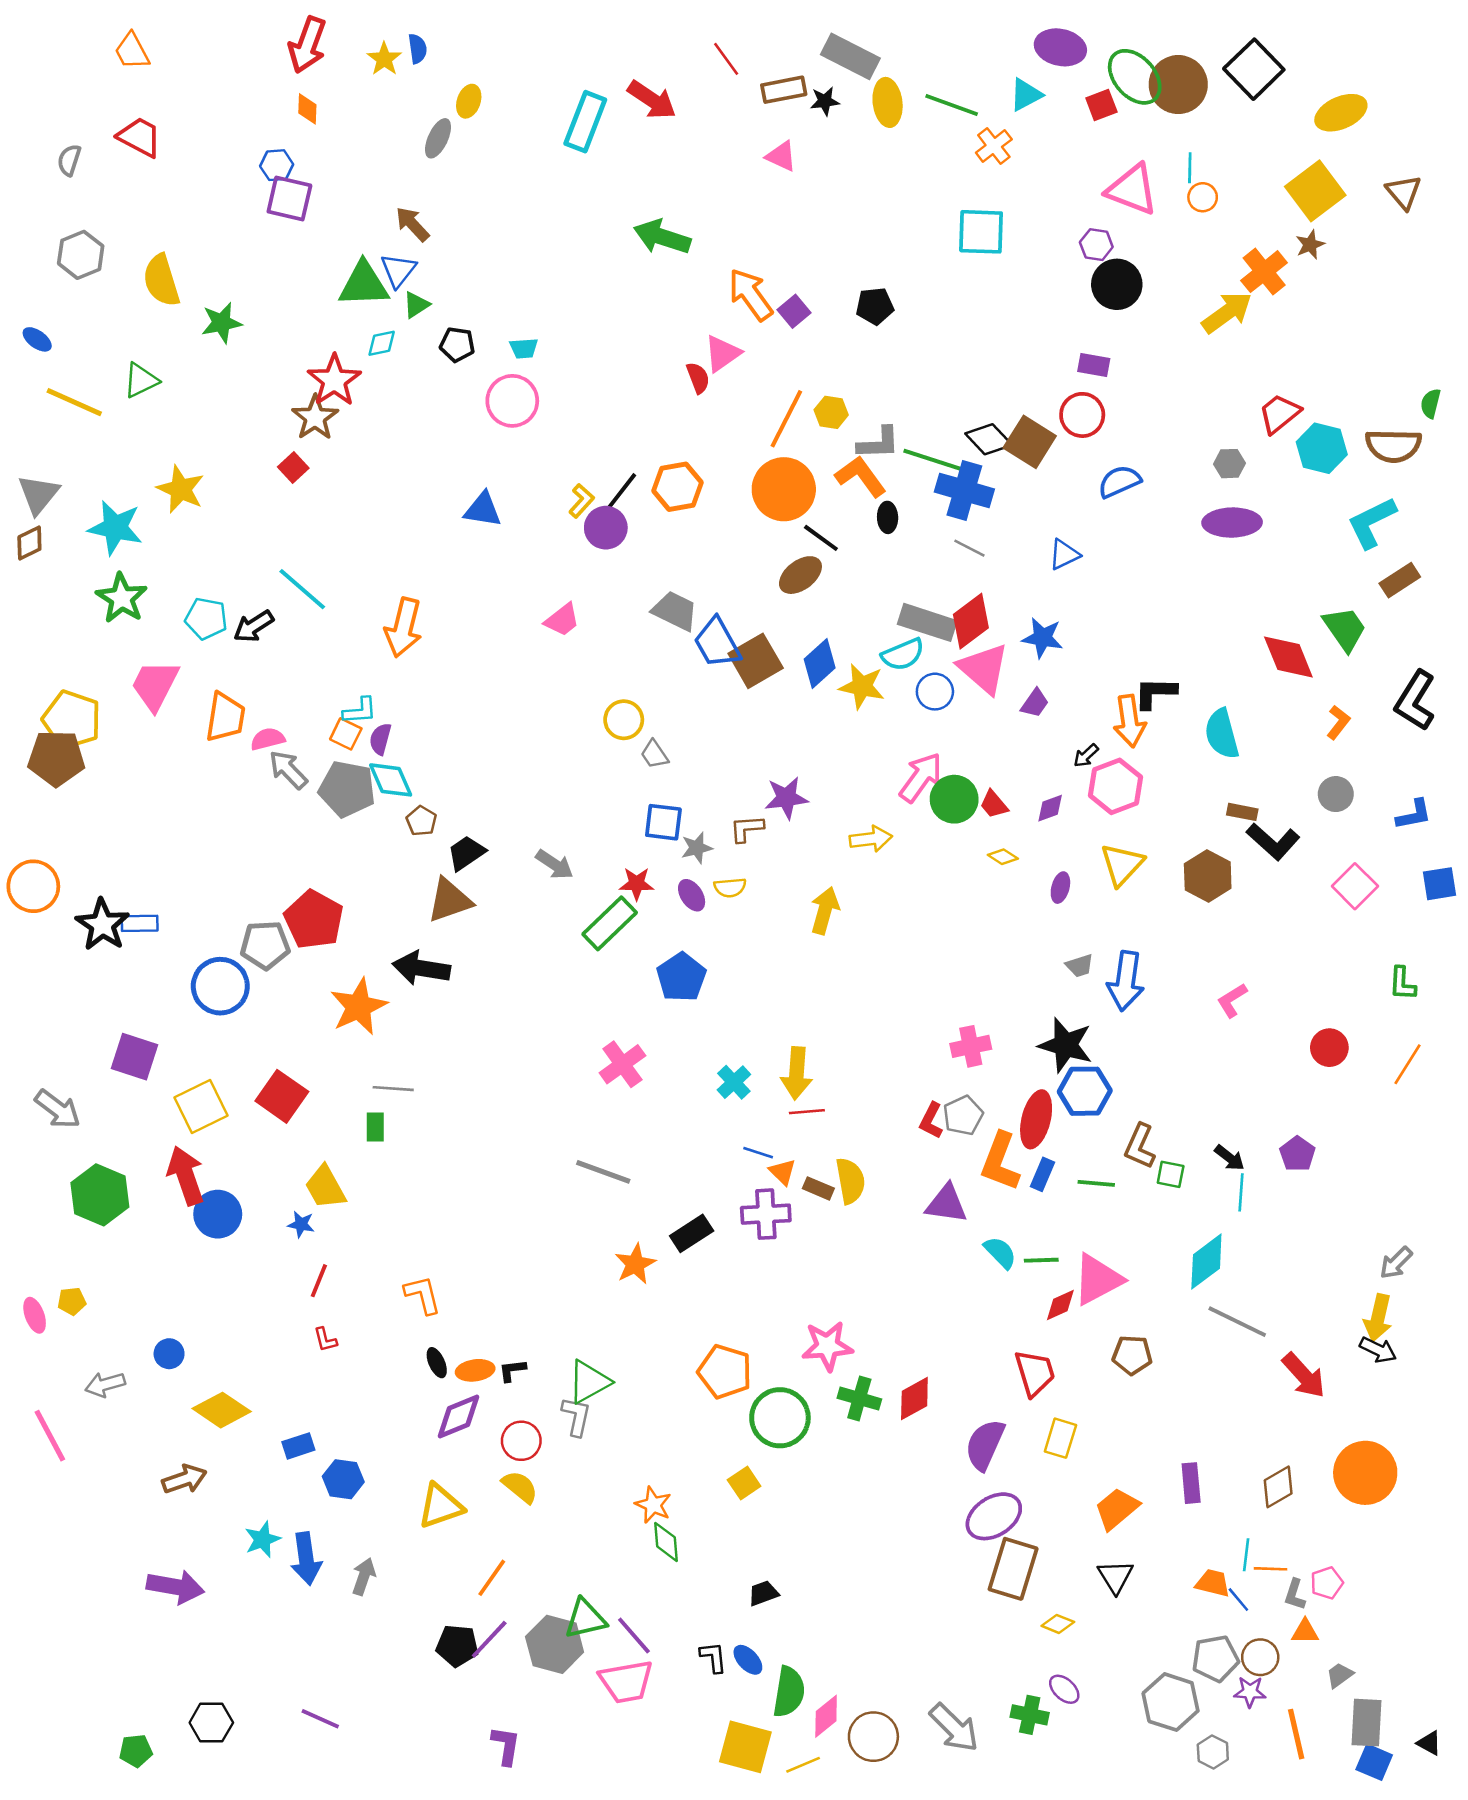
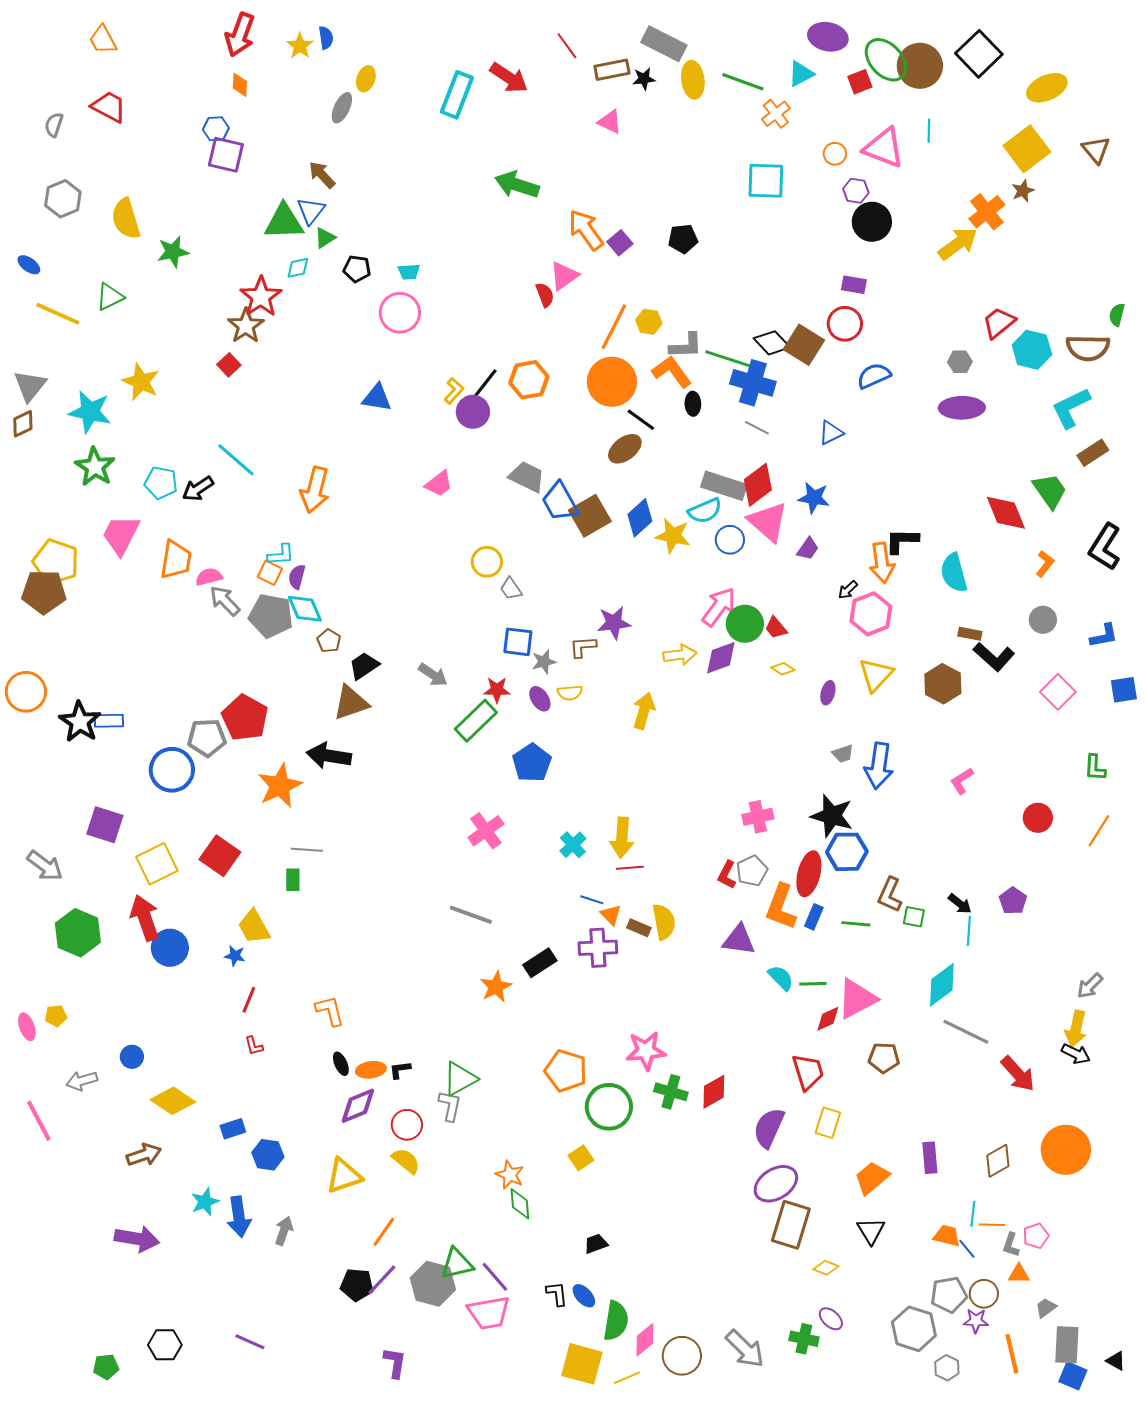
orange circle: (1203, 197) -> (835, 154), moved
purple diamond: (1050, 808) -> (721, 658), moved, size x1.5

